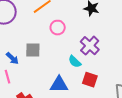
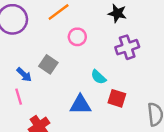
purple cross: (90, 46) -> (127, 47), moved, turned 30
gray square: (33, 50) -> (48, 64), turned 35

